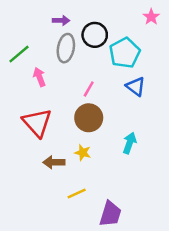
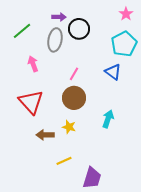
purple arrow: (61, 20) -> (59, 17), moved
cyan pentagon: (125, 53) -> (124, 44), moved
green line: (19, 54) -> (22, 31), moved

